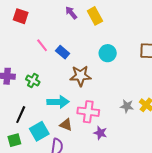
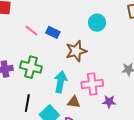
green cross: (33, 81) -> (31, 67), size x1.5
cyan arrow: (58, 102) -> (61, 82), turned -65

